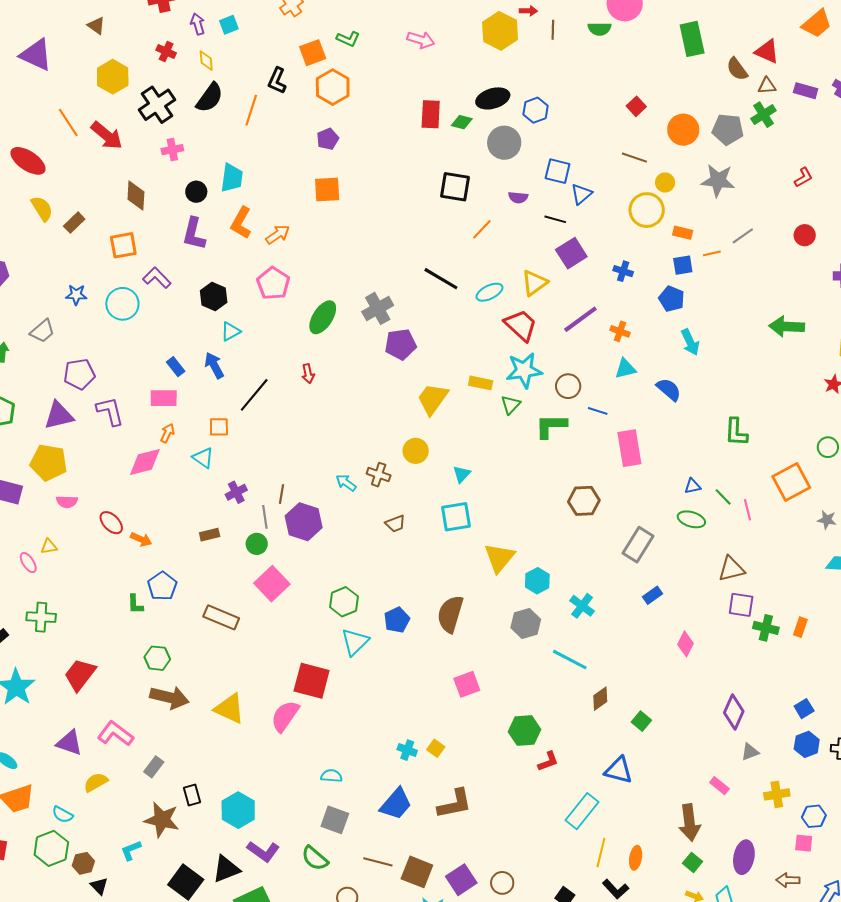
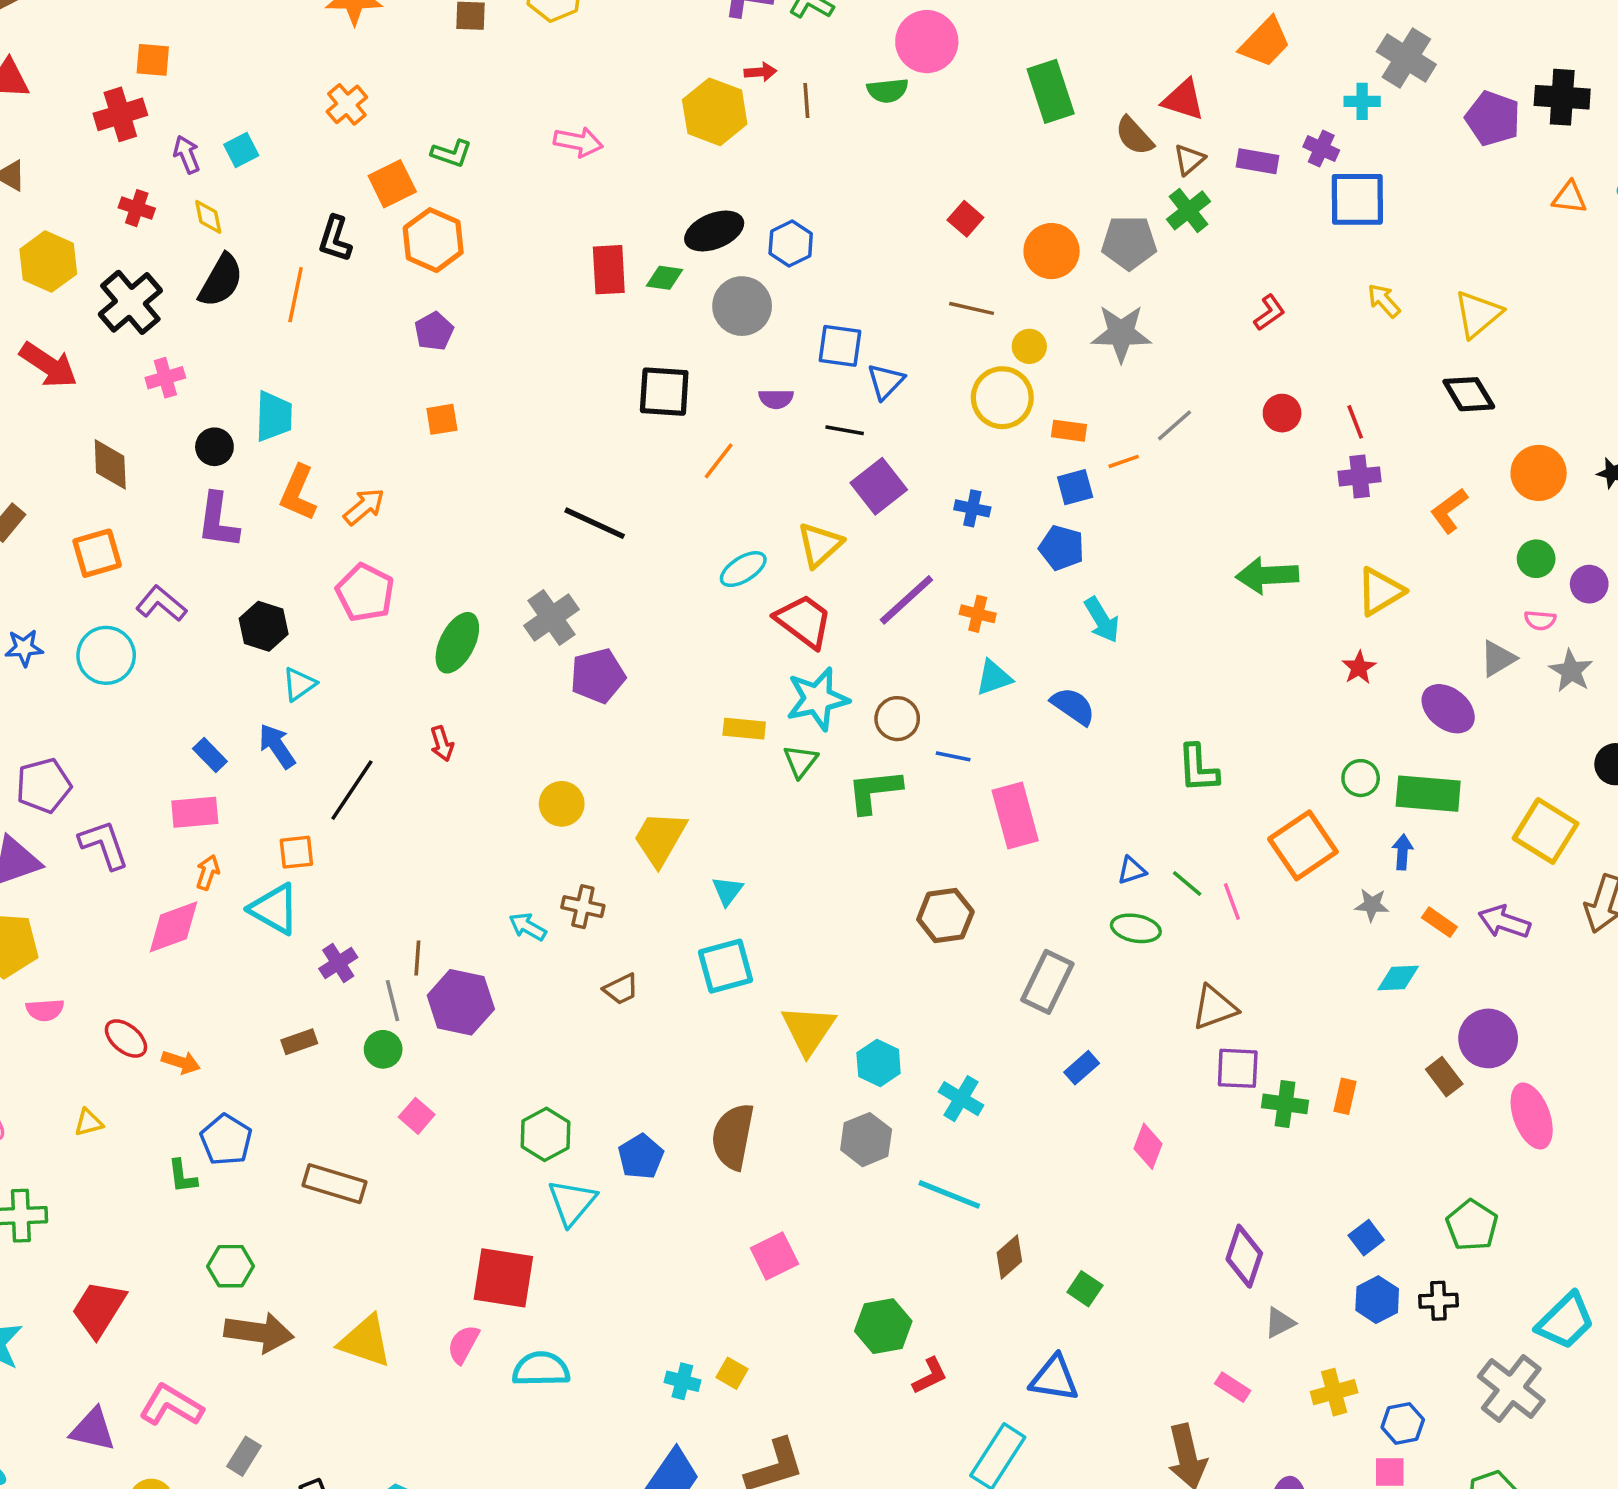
brown triangle: (767, 86) -> (1189, 160), turned -30
orange square: (327, 189) -> (442, 419), size x0.7
black line: (441, 279) -> (595, 523), moved
yellow trapezoid: (433, 399) -> (660, 838), moved
yellow circle: (416, 451) -> (562, 804), moved
cyan triangle: (203, 458) -> (274, 909), size x1.4
yellow triangle: (49, 546) -> (89, 1123), moved
pink square: (272, 584) -> (417, 1116), size x0.6
pink semicircle: (285, 716) -> (463, 1344), size x0.7
cyan semicircle: (331, 776) -> (541, 1369), moved, size x1.5

